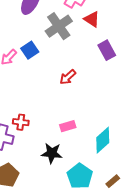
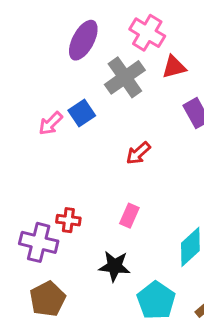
red triangle: (92, 19) -> (174, 67), turned -48
pink rectangle: (68, 126) -> (129, 216), moved, turned -49

